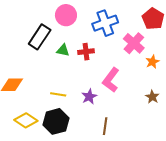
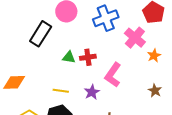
green triangle: (63, 50) -> (69, 57), moved
red cross: (86, 52) -> (88, 57), moved

